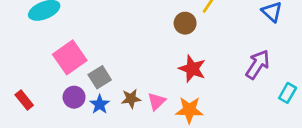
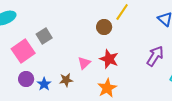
gray square: (100, 77) -> (44, 36), moved
pink triangle: (157, 101) -> (84, 63), moved
orange star: (189, 110) -> (107, 88), turned -30

